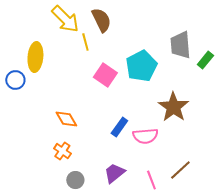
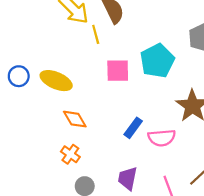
yellow ellipse: (35, 57) -> (56, 81), moved, turned -72
pink square: (105, 75) -> (118, 71), turned -35
purple trapezoid: (114, 173) -> (128, 178), turned -40

